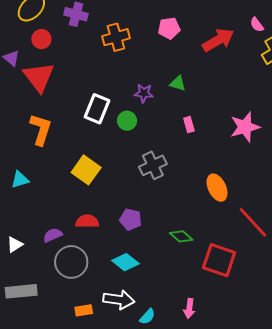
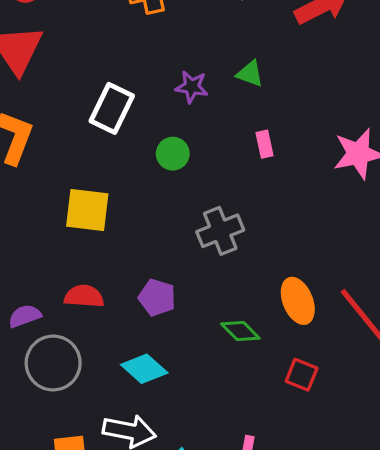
green circle: (127, 121) -> (173, 154), moved
gray cross: (153, 165) -> (220, 231), moved
yellow square: (86, 170) -> (87, 210), turned -32
orange ellipse: (217, 188) -> (298, 301), moved
red square: (219, 260) -> (302, 375), size x0.6

